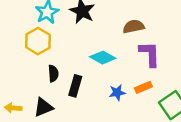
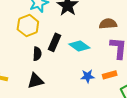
black rectangle: (75, 86) -> (54, 42), moved
black triangle: (43, 107) -> (35, 81), moved

